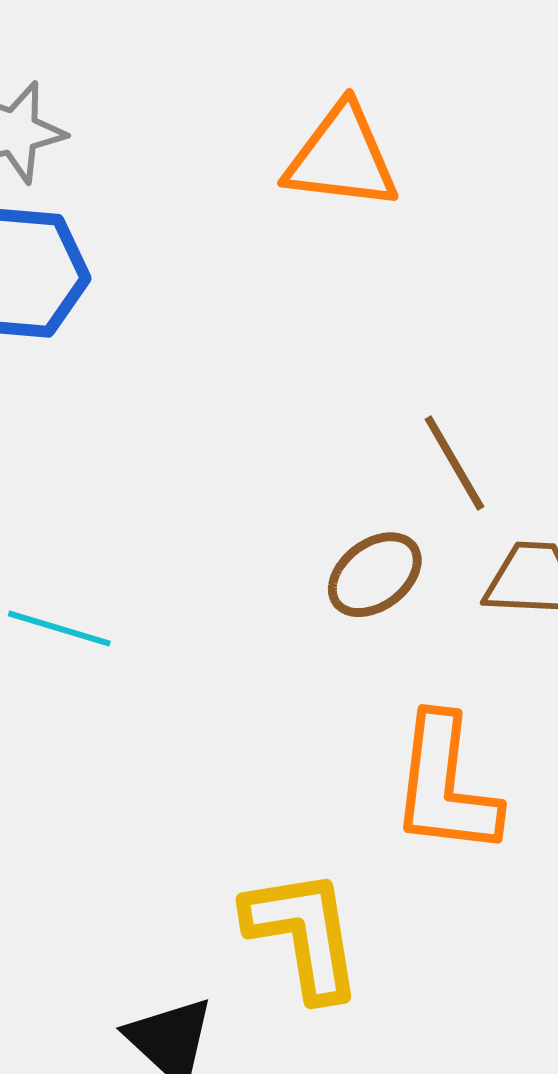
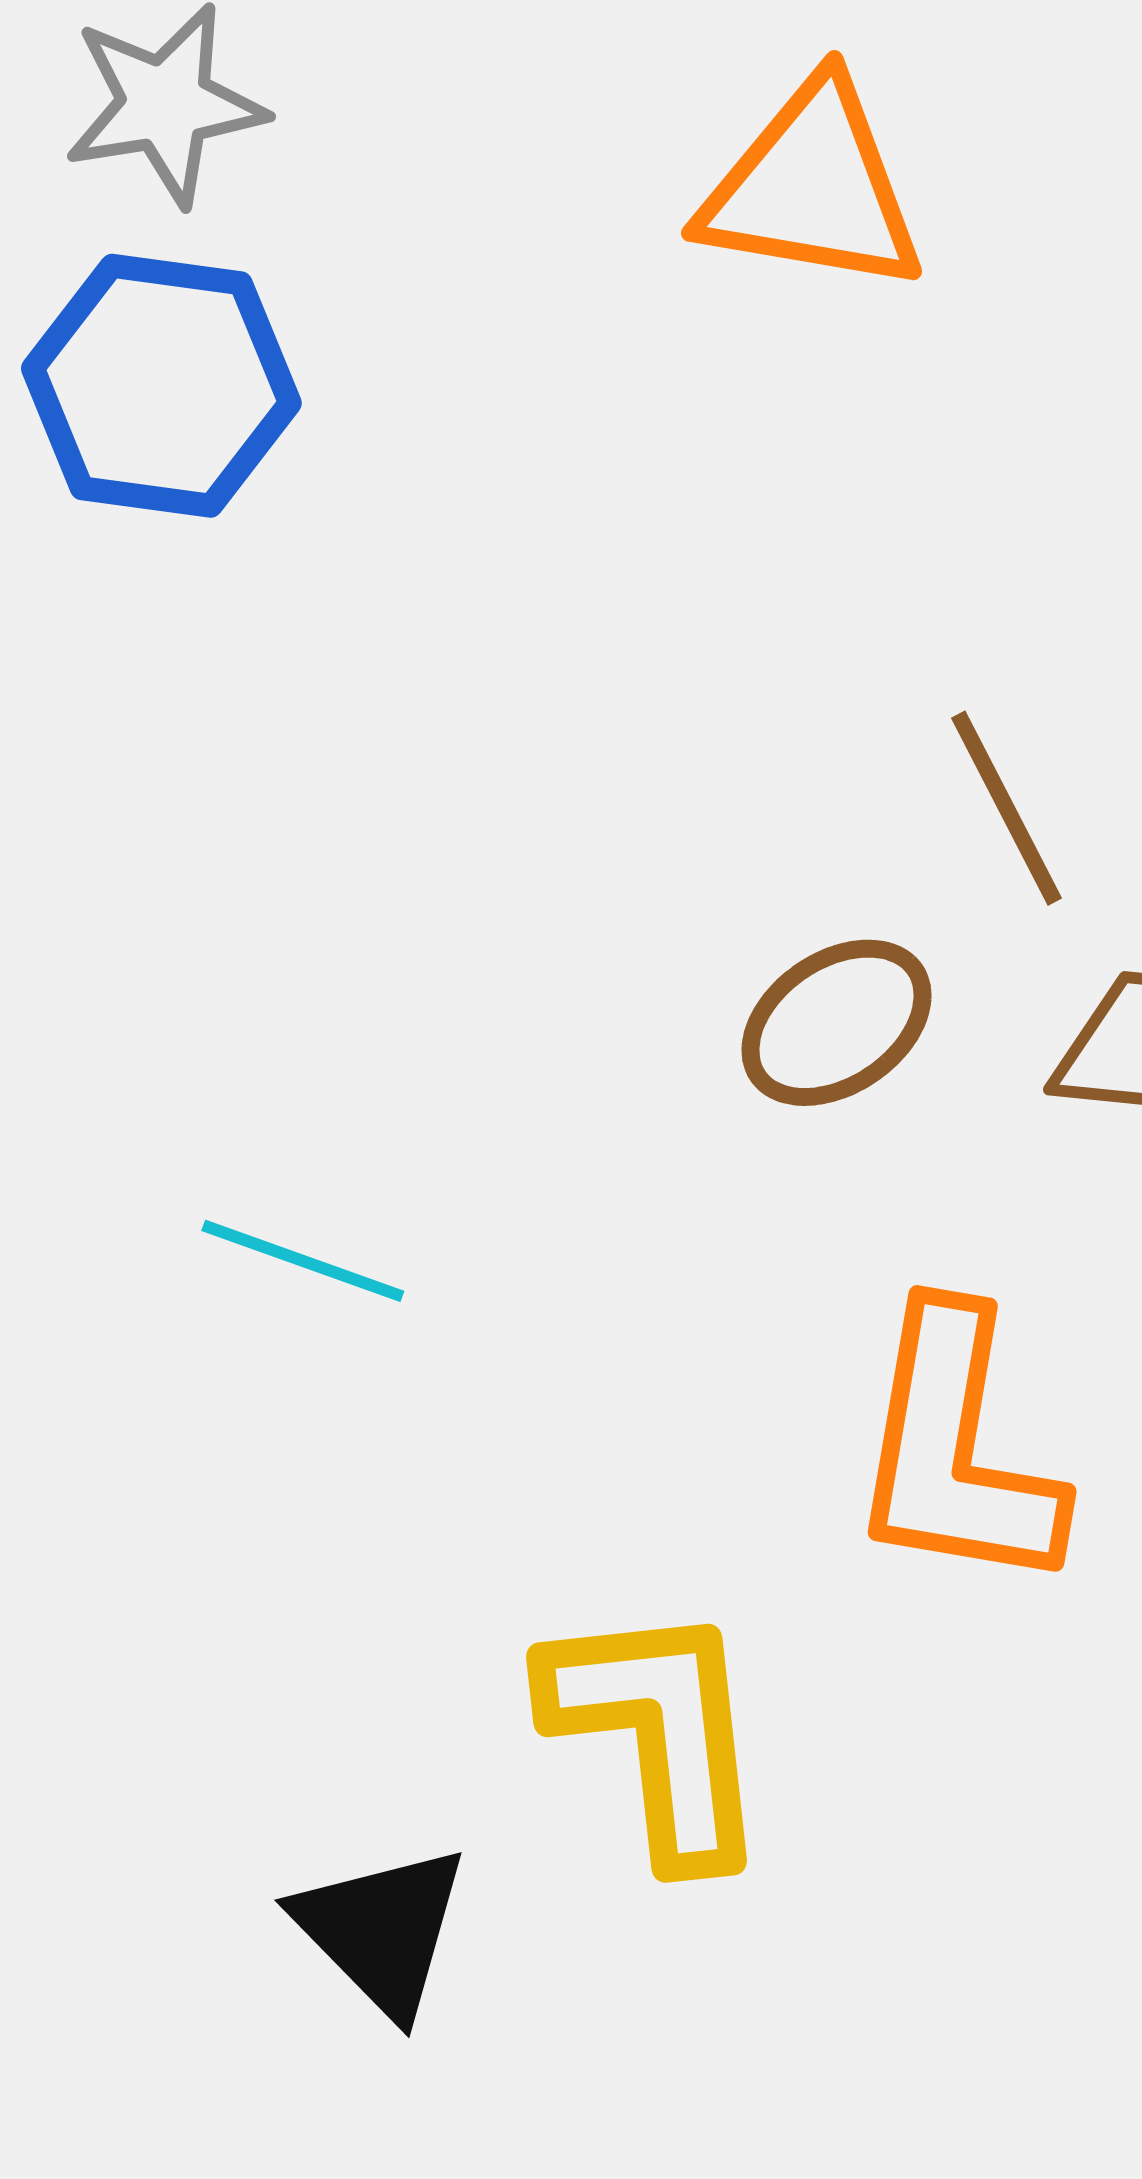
cyan line: (59, 628) -> (303, 1261), moved

